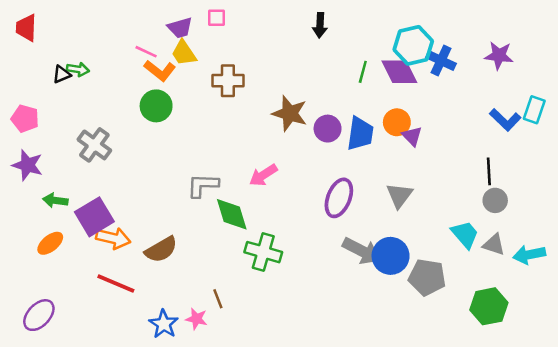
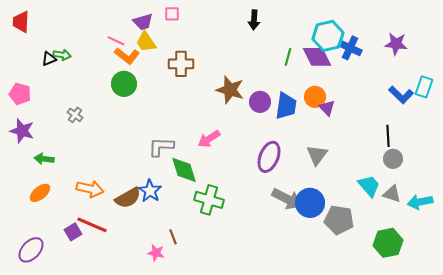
gray cross: (94, 145) -> (75, 115), size x0.6
purple square: (94, 217) -> (73, 232), moved, size x0.6
blue star: (164, 324) -> (150, 191), moved

